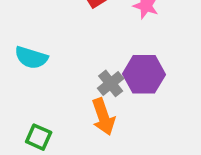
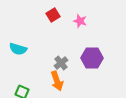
purple hexagon: (144, 74) -> (92, 58), moved

